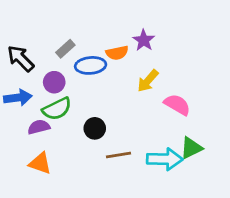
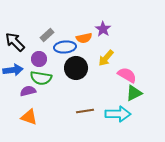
green semicircle: (57, 109) -> (41, 78), turned 35
black circle: (95, 128) -> (76, 68), moved, size x1.5
green triangle: (191, 148) -> (134, 93), moved

